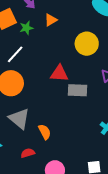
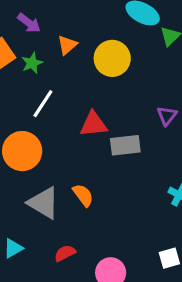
yellow circle: (87, 44) -> (112, 58), moved
white line: (15, 54) -> (43, 104), moved
orange semicircle: (45, 132) -> (83, 195), moved

